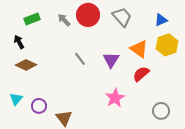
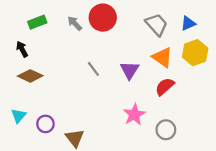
gray trapezoid: (122, 17) -> (157, 25), moved
gray circle: (161, 111) -> (166, 130), moved

